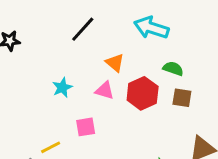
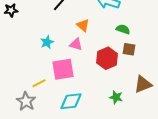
red hexagon: (143, 93) -> (107, 58), moved
pink square: (86, 127) -> (63, 69), size x1.6

